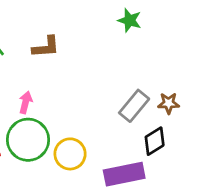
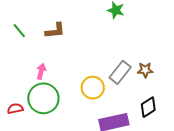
black diamond: (155, 141) -> (148, 107), moved
yellow circle: (70, 154) -> (93, 88), moved

